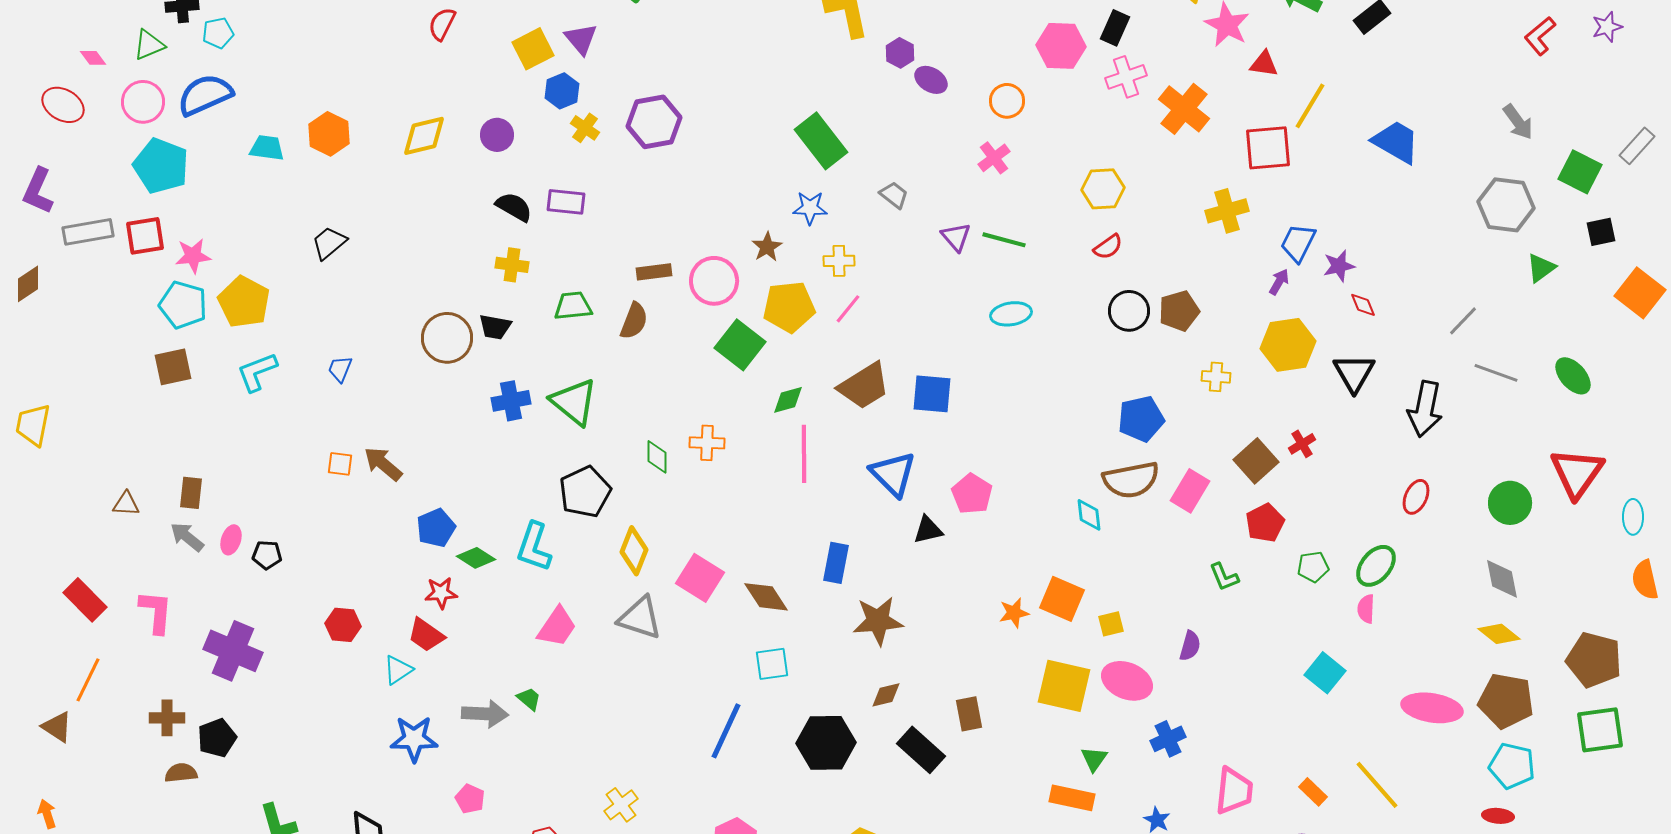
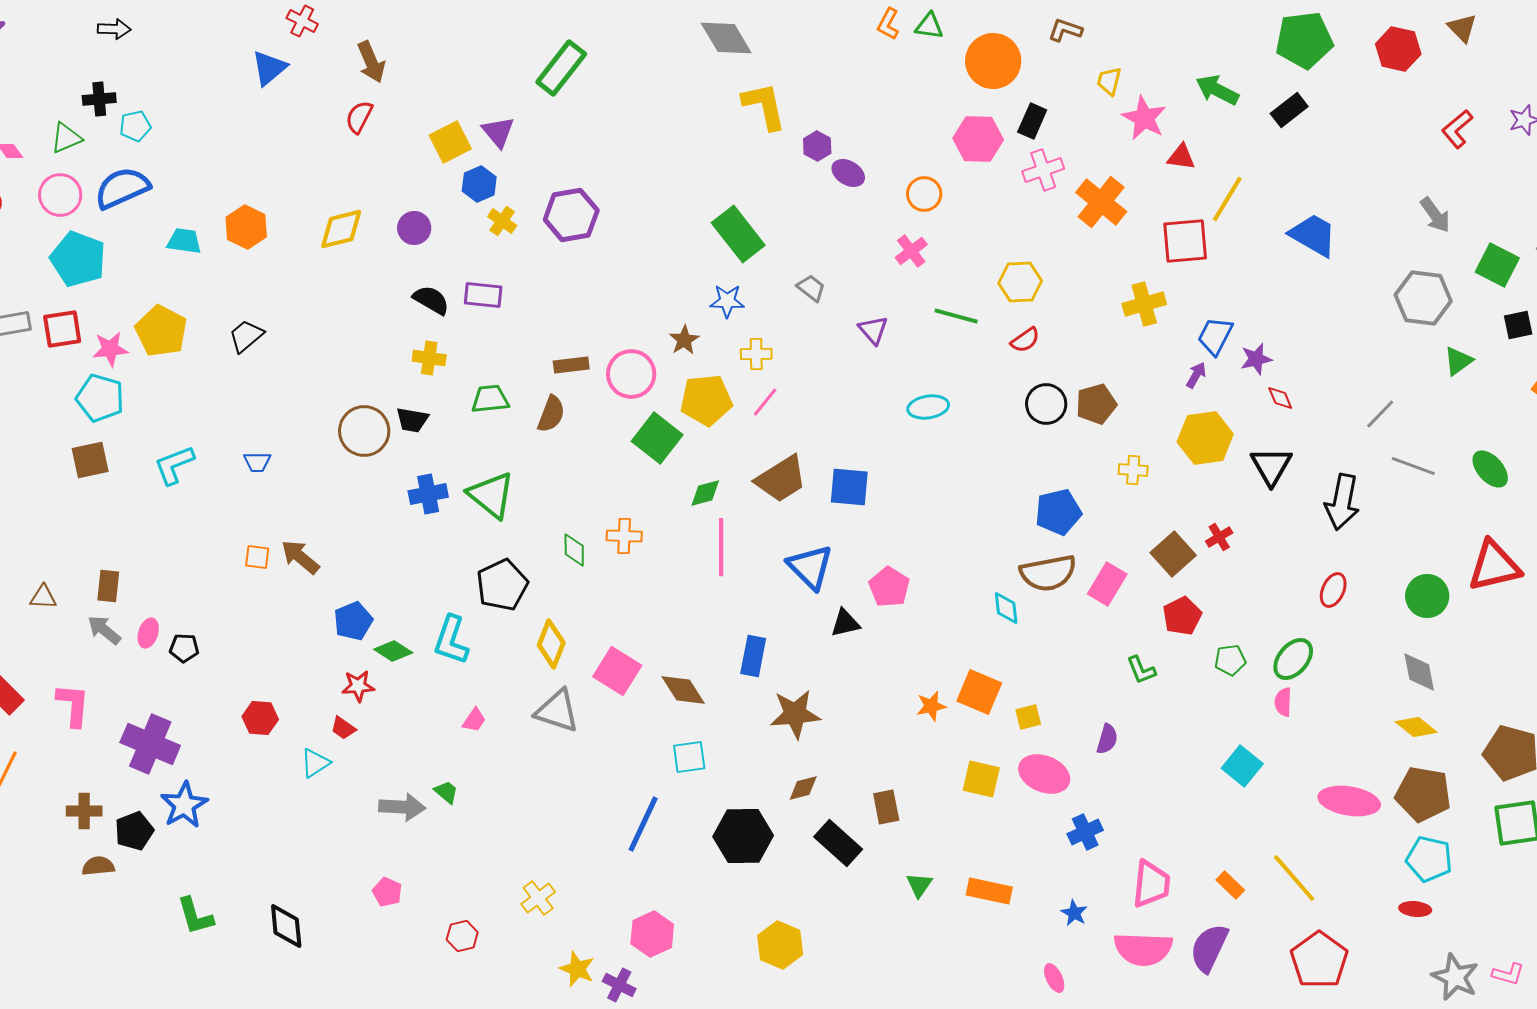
green line: (1004, 240) -> (956, 316), moved
yellow pentagon: (244, 302) -> (161, 331), moved
blue trapezoid: (340, 369) -> (257, 462), turned -112
red triangle: (1577, 473) -> (1494, 566), turned 42
pink trapezoid: (557, 627) -> (474, 720), size x0.6
red trapezoid: (426, 635) -> (343, 728), size x0.7
yellow square: (1064, 686) -> (981, 779), size x0.7
blue star: (414, 739) -> (184, 805), moved, turned -30
green triangle: (1094, 759) -> (919, 885), moved

